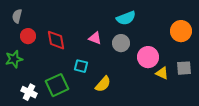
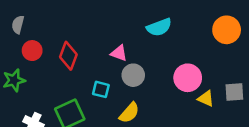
orange circle: (181, 31) -> (227, 30), moved
red diamond: (56, 40) -> (68, 56), turned 30
gray circle: (121, 43) -> (133, 75), moved

